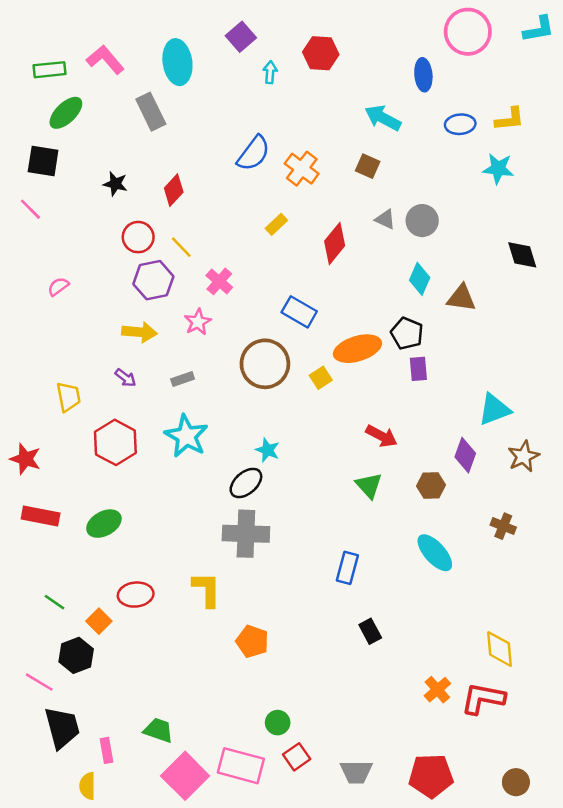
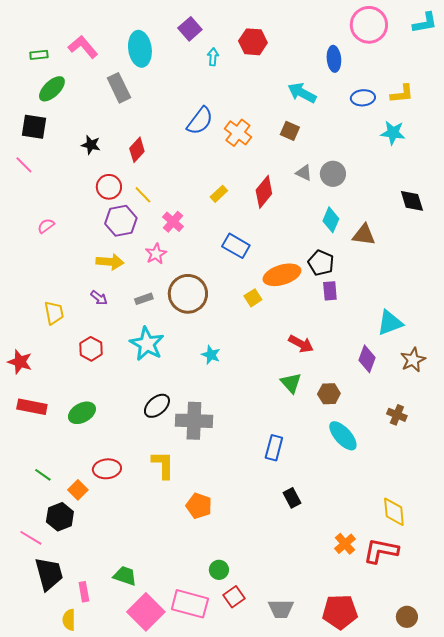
green rectangle: (49, 70) -> (39, 55), size x0.7
yellow rectangle: (276, 224) -> (219, 194), moved
brown circle: (265, 364) -> (188, 294), moved
red hexagon: (115, 442) -> (91, 349), size x0.7
black ellipse: (246, 483) -> (157, 406), moved
brown hexagon: (431, 486) -> (329, 394), moved

